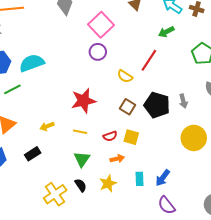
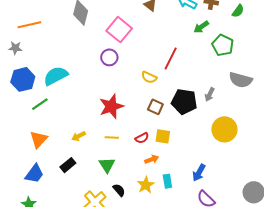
green arrow: (166, 32) -> (201, 27), moved
purple circle: (98, 52) -> (109, 57), moved
gray arrow: (183, 101) -> (210, 94), turned 48
green triangle: (82, 159) -> (107, 165), moved
cyan rectangle: (139, 179) -> (167, 181), moved

